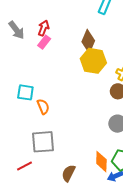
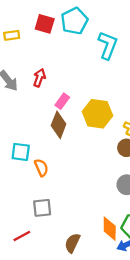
brown diamond: (88, 41) -> (59, 125), moved
pink rectangle: (44, 42) -> (62, 101), moved
gray square: (43, 142) -> (42, 208), size x0.7

